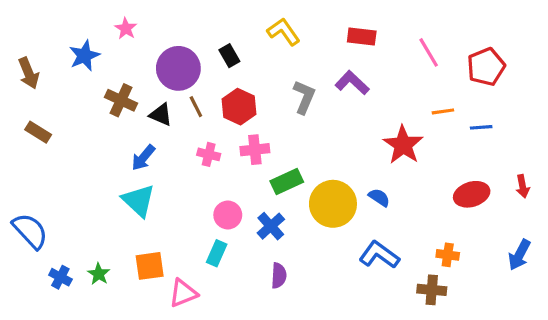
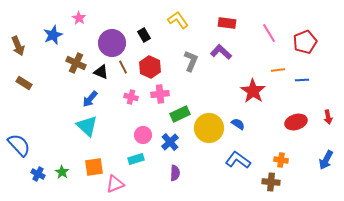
cyan rectangle: (217, 253) -> (136, 159), turned 49

